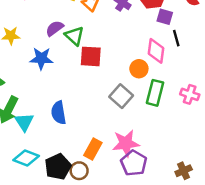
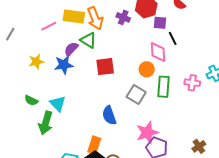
green triangle: (74, 36) -> (88, 40), moved
blue star: (41, 58) -> (64, 65), moved
blue semicircle: (59, 113) -> (109, 115), moved
cyan triangle: (24, 122) -> (58, 104), moved
orange rectangle: (93, 149) -> (94, 145), moved

